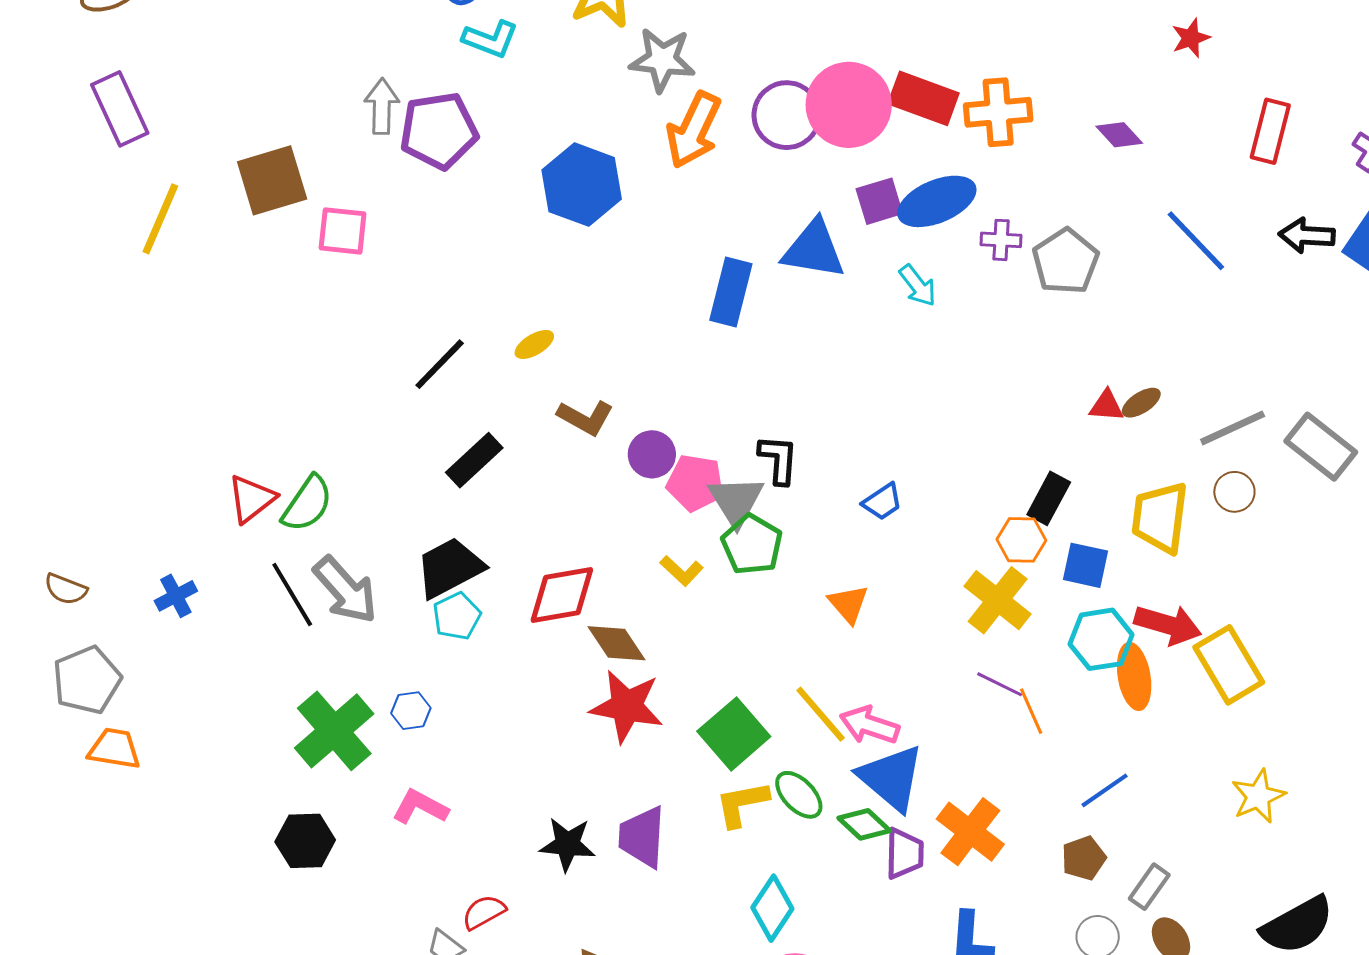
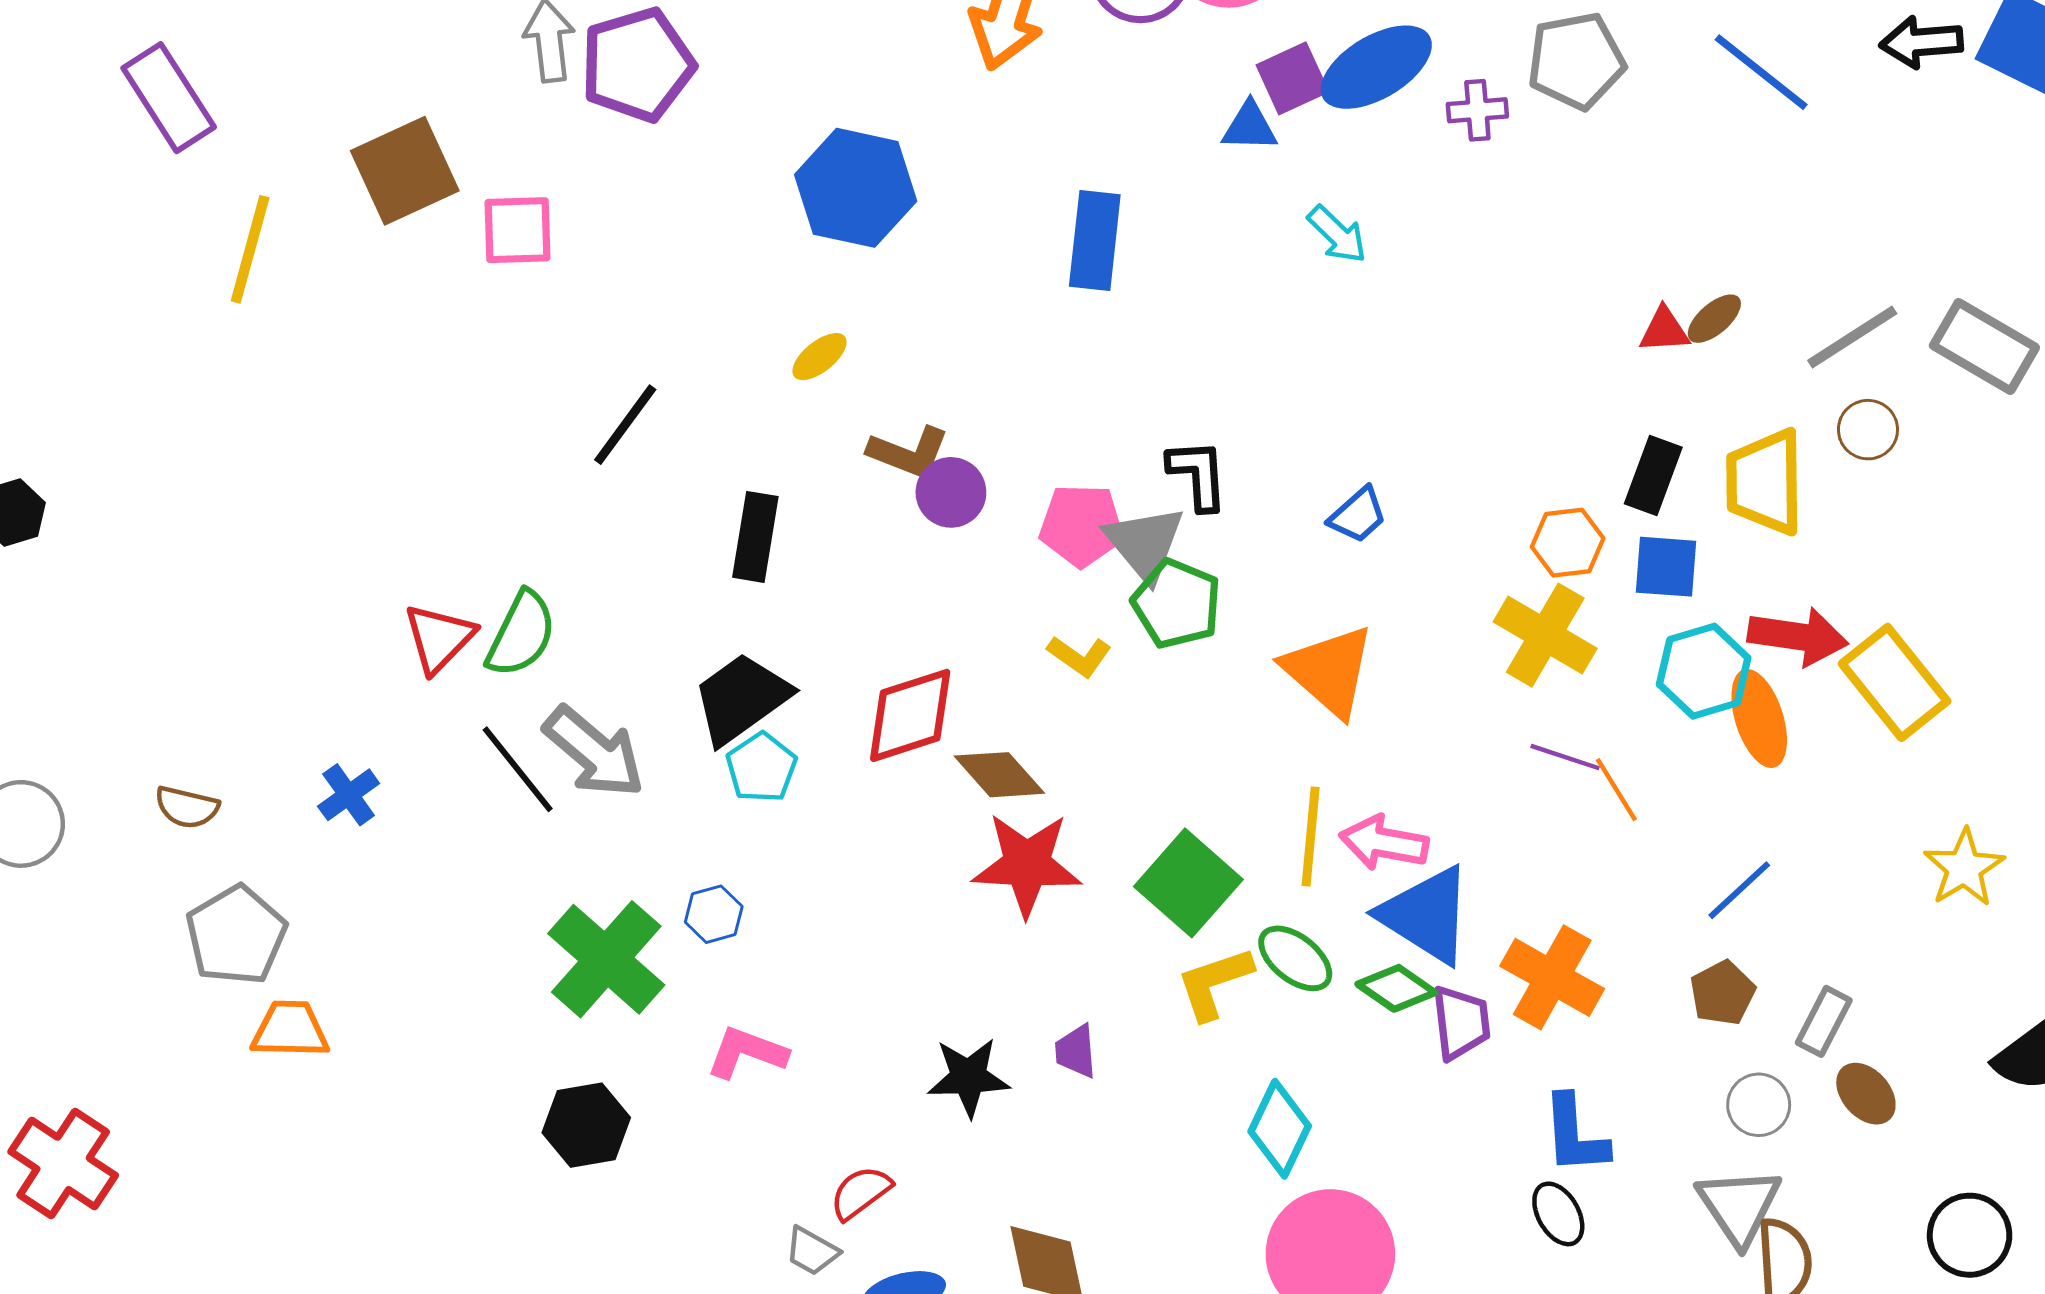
blue hexagon: (582, 185) -> (856, 188), moved
blue triangle: (814, 249) -> (1250, 127), moved, size x0.6
gray pentagon: (1066, 261) -> (1576, 61), moved, turned 30
cyan arrow: (918, 286) -> (1337, 234), moved
black line: (440, 364) -> (625, 425), moved
purple circle: (652, 454) -> (951, 492), moved
black rectangle: (474, 460) -> (755, 537), turned -30
black rectangle: (1049, 498) -> (1653, 476), moved
orange triangle: (849, 604) -> (1329, 671), size x1.6
yellow line: (821, 714) -> (1311, 837), turned 54
purple trapezoid: (642, 837) -> (1076, 1051), size x0.6

